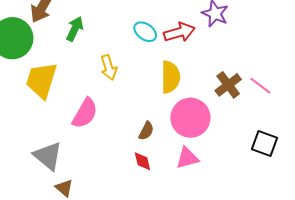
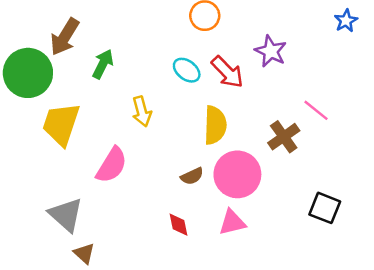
red arrow: (179, 32) -> (227, 72), turned 60
pink line: (260, 86) -> (316, 110), moved
brown semicircle: (146, 131) -> (192, 176), moved, turned 36

